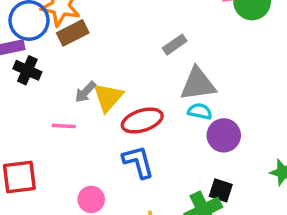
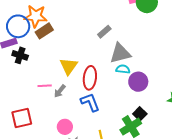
gray arrow: (85, 92) -> (60, 91), moved
red ellipse: (142, 121) -> (90, 78), turned -60
black square: (221, 190) -> (140, 114), turned 32

